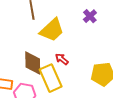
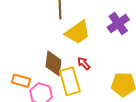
purple cross: (90, 16) -> (118, 24), size x1.5

